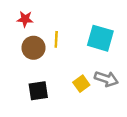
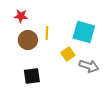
yellow square: (81, 84) -> (68, 54), moved

